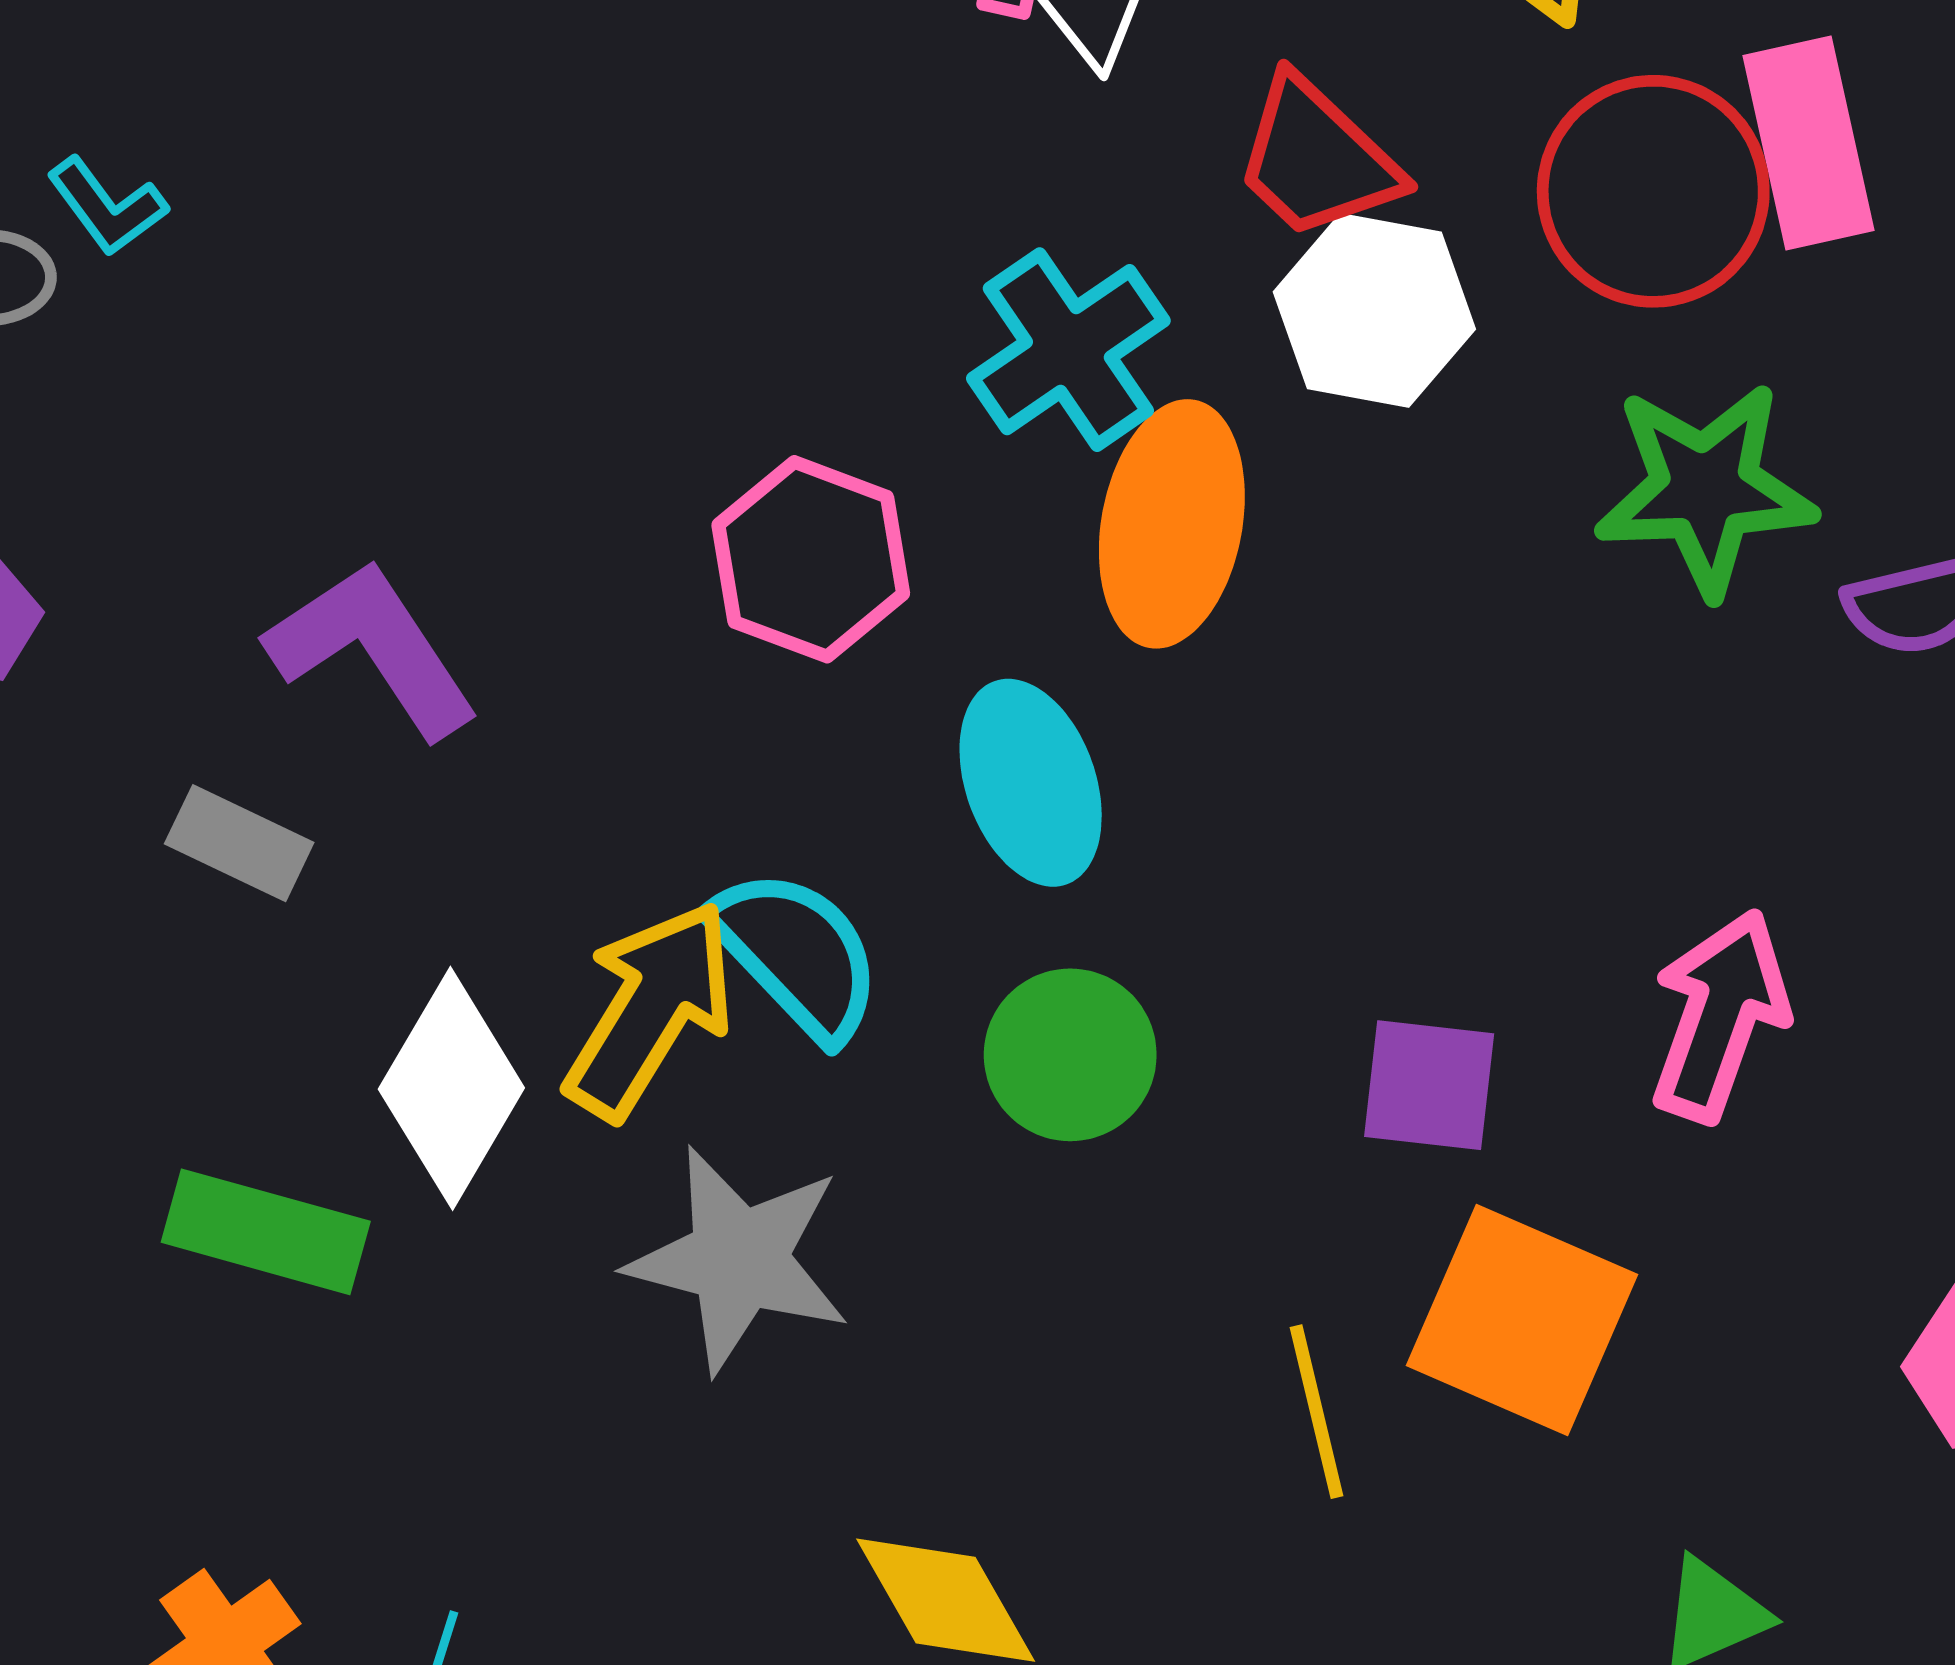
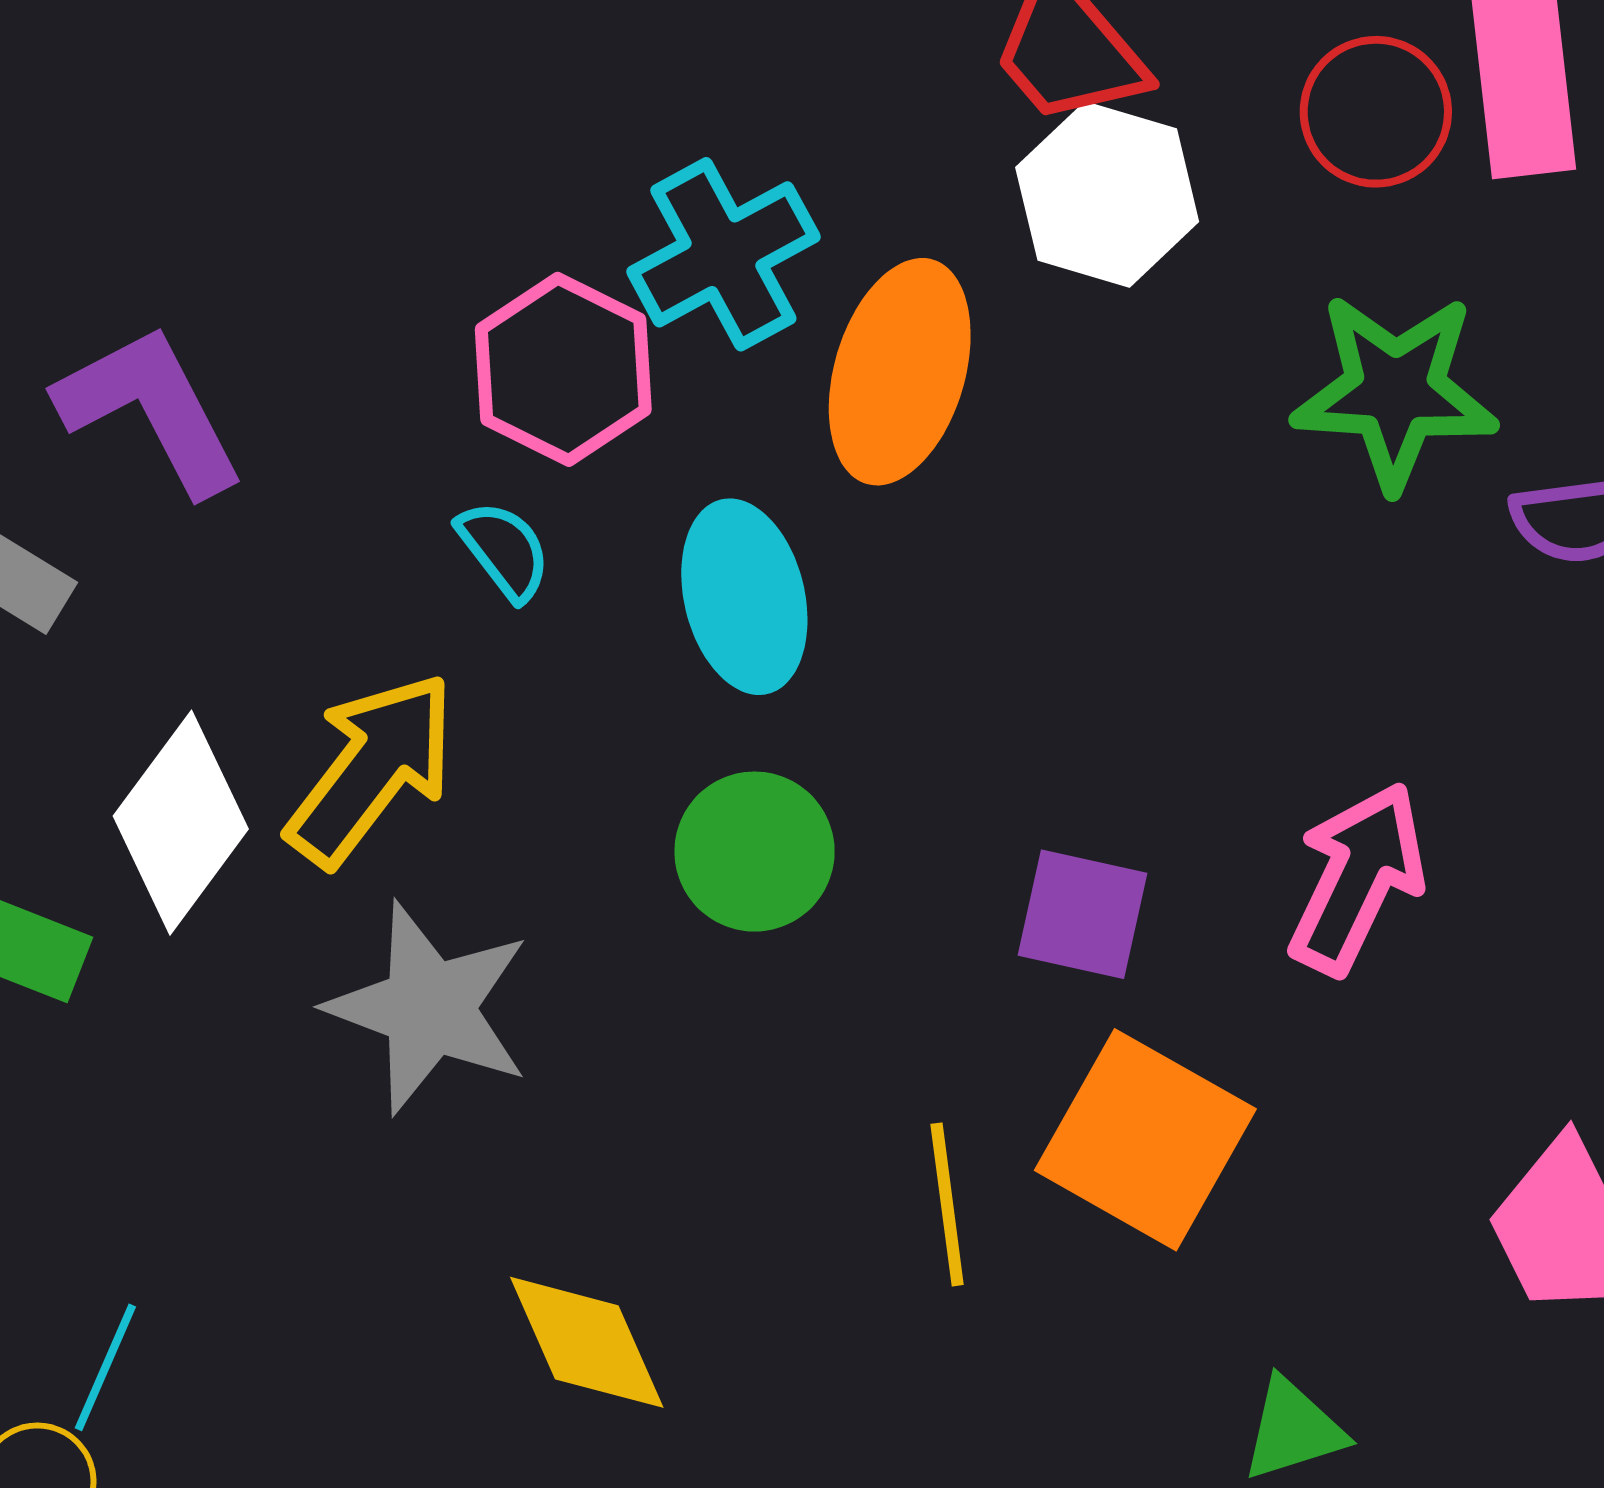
red circle: (1653, 191) -> (1376, 112), size x0.7
cyan cross: (1068, 350) -> (723, 254), moved
cyan semicircle: (797, 954) -> (504, 550), moved, size x0.6

